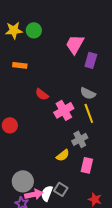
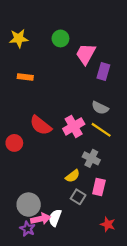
green circle: (34, 30) -> (60, 38), moved
red semicircle: (42, 94) -> (41, 125), moved, size x1.5
yellow line: (89, 113) -> (101, 130), turned -36
gray cross: (80, 139) -> (91, 158), turned -35
gray square: (61, 189) -> (78, 197), moved

